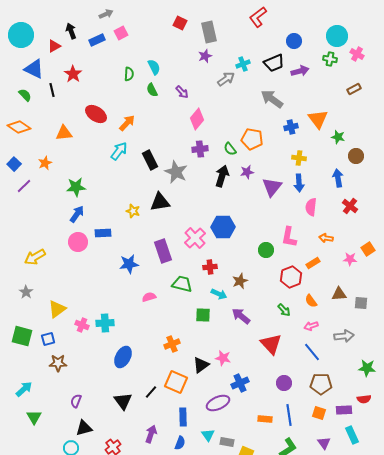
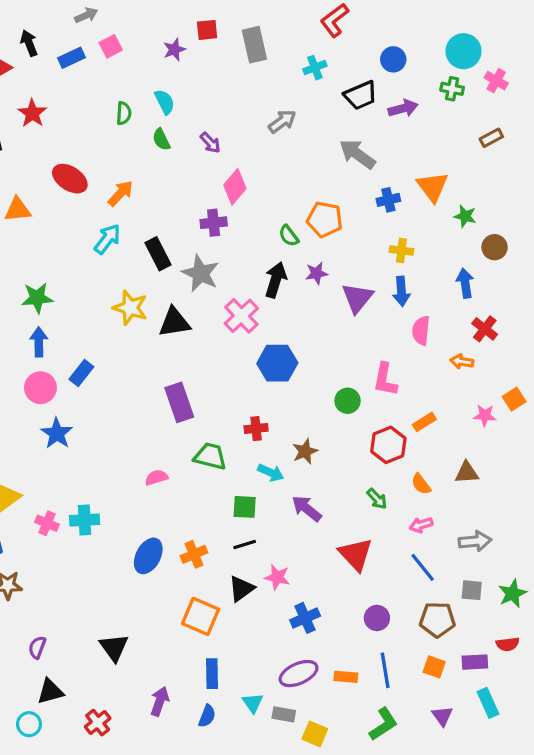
red square: (180, 23) -> (207, 30), turned -32
purple star: (205, 56) -> (174, 50), moved
cyan cross: (243, 64) -> (315, 68), moved
purple cross: (200, 149) -> (214, 223), moved
yellow star: (133, 211) -> (130, 308), moved, size x1.5
blue arrow: (77, 214) -> (39, 342), turned -36
blue rectangle: (103, 233) -> (81, 373), turned -49
pink cross: (195, 238) -> (241, 316), moved
orange arrow: (326, 238) -> (462, 362), moved
blue star: (129, 264) -> (57, 433), moved, turned -30
gray square: (361, 303) -> (472, 590), moved
blue ellipse: (123, 357) -> (148, 556), moved
green star: (367, 368) -> (513, 593), turned -30
black line: (151, 392) -> (245, 544), moved, turned 32
purple ellipse: (218, 403) -> (299, 674), moved

